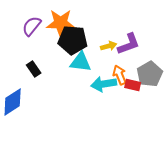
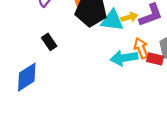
cyan triangle: (81, 62) -> (112, 20), moved

